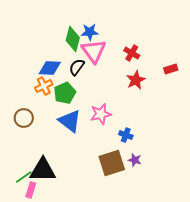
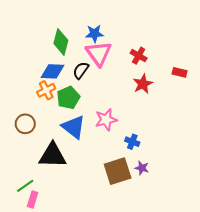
green diamond: (73, 39) -> (61, 42), moved
red rectangle: (171, 69) -> (180, 72), turned 32
black triangle: (43, 170) -> (52, 155), moved

